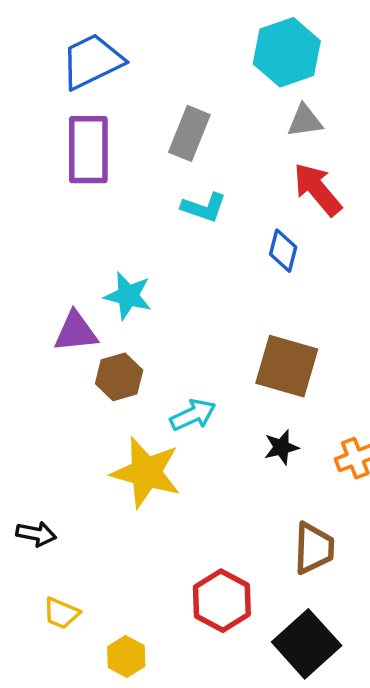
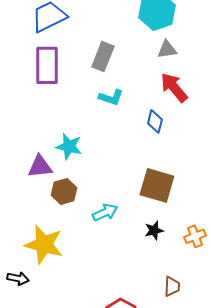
yellow star: (146, 473) -> (44, 244), moved
brown trapezoid: (314, 548) -> (172, 286), size x0.7

